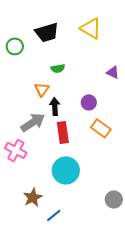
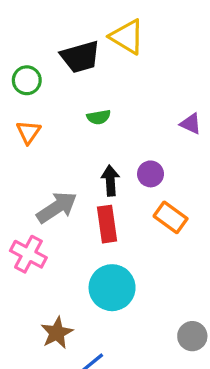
yellow triangle: (91, 28) -> (127, 37), moved
orange triangle: (42, 89) -> (28, 132), moved
black arrow: (55, 106) -> (110, 181), moved

